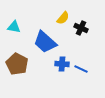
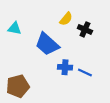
brown pentagon: (17, 64) -> (18, 86), moved, turned 30

